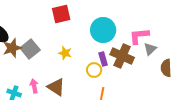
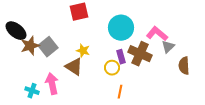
pink L-shape: (139, 36) -> (157, 34), turned 45
pink arrow: (34, 86) -> (52, 84), size x1.5
brown triangle: (56, 87) -> (74, 67), moved

